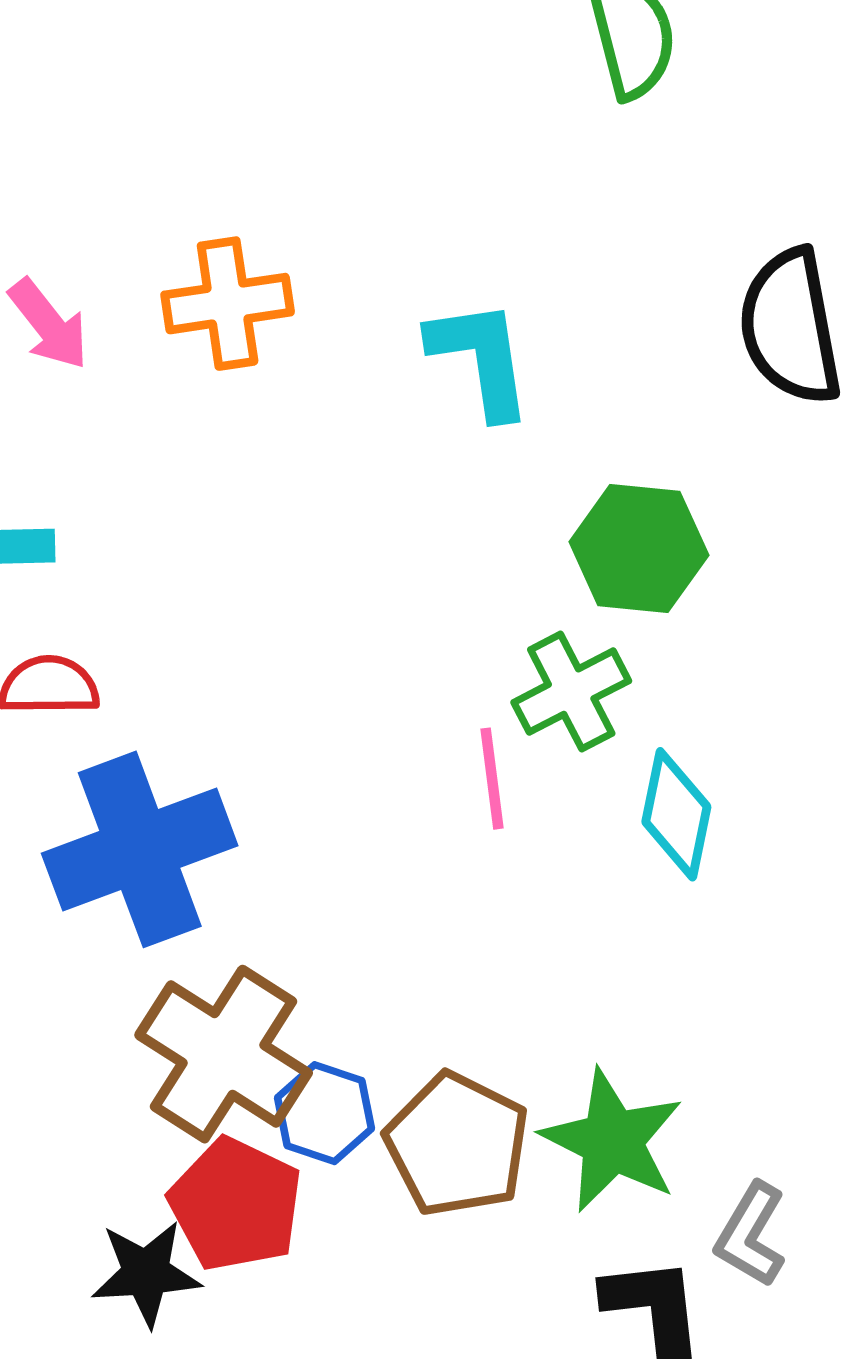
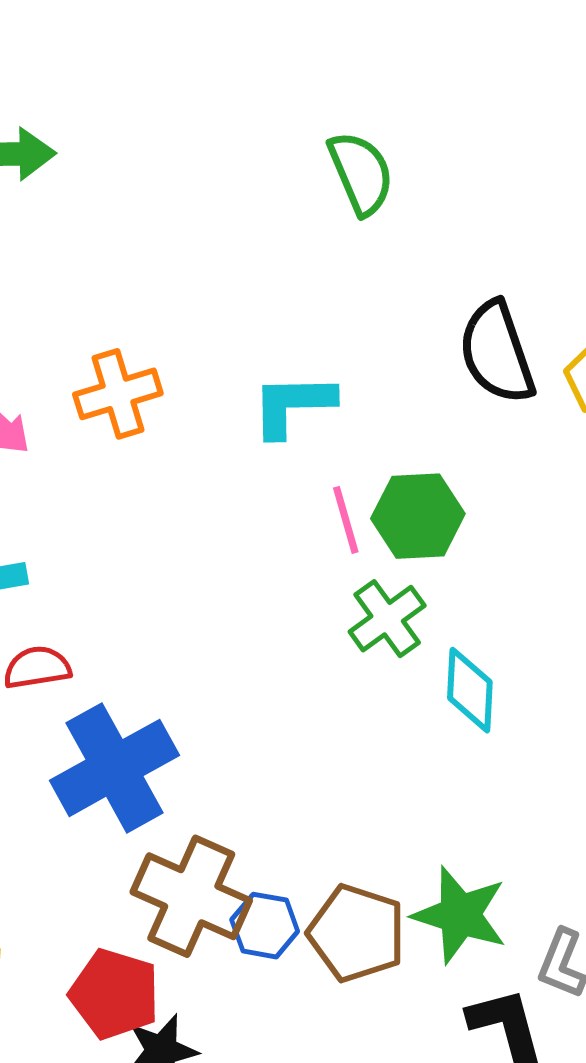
cyan L-shape: (481, 358) -> (293, 405), turned -74
pink line: (492, 779) -> (346, 520), moved
red pentagon: (236, 1204) -> (115, 994), moved

